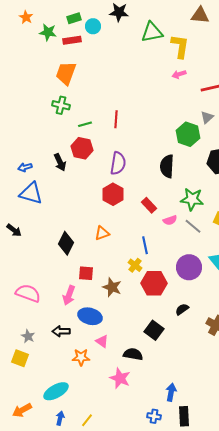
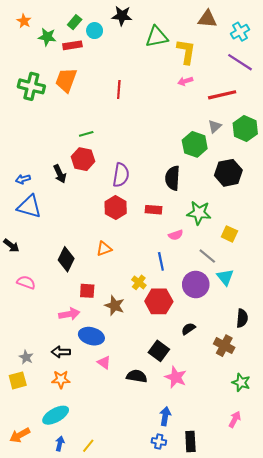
green rectangle: (74, 18) -> (75, 22), turned -32
green cross: (61, 105) -> (31, 86), moved, size x1.4
red line: (116, 119) -> (119, 90), moved
red rectangle: (149, 205) -> (154, 210), moved, turned -42
gray line: (193, 226) -> (207, 256), moved
blue line: (145, 245) -> (161, 261), moved
pink semicircle: (28, 293) -> (26, 282), moved, size x0.7
pink arrow: (69, 295) -> (69, 314), turned -120
orange star: (81, 357) -> (61, 379), moved
yellow square: (20, 358) -> (18, 380), turned -36
pink star: (120, 378) -> (176, 377), moved
blue arrow: (171, 392) -> (165, 416), moved

